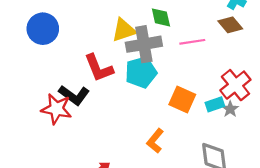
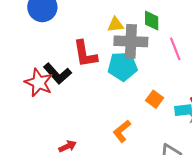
yellow triangle: (124, 30) -> (115, 25), size x0.7
pink line: (192, 42) -> (175, 49), turned 65
orange square: (182, 100) -> (155, 99), size x0.7

